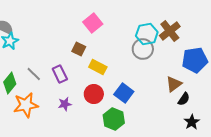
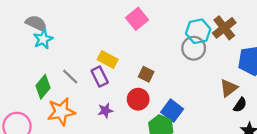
brown square: (79, 49) -> (146, 74), moved
yellow rectangle: (98, 67) -> (108, 60), moved
blue square: (124, 93) -> (172, 111), moved

